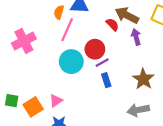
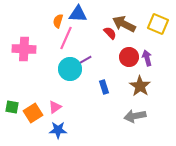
purple arrow: (136, 37) -> (147, 58), moved
pink cross: (24, 41) -> (24, 49), turned 30
red circle: (95, 49) -> (129, 57), moved
purple line: (102, 63) -> (85, 60), moved

